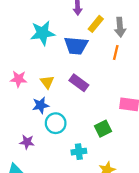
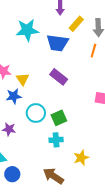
yellow triangle: (47, 82) -> (23, 79), moved
blue star: (41, 105) -> (14, 96), moved
green square: (103, 129) -> (59, 118), moved

